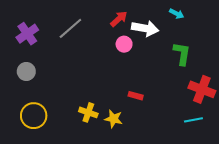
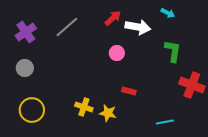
pink circle: (124, 44) -> (117, 53), moved
cyan line: (193, 120) -> (165, 122), moved

